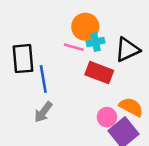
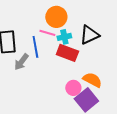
cyan cross: (95, 42) -> (64, 37), moved
blue line: (43, 79) -> (35, 47), moved
gray arrow: (43, 112) -> (21, 62), moved

